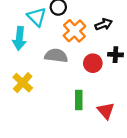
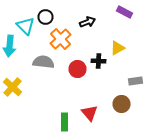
black arrow: (104, 24) -> (88, 22), moved
green rectangle: (79, 100) -> (64, 122), moved

